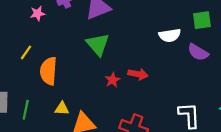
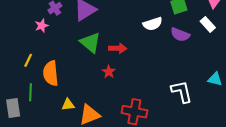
pink star: (38, 13) -> (42, 26), moved
red arrow: (138, 74) -> (118, 48), moved
green line: (26, 110) -> (31, 92), moved

